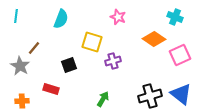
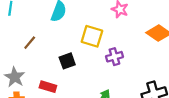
gray star: (20, 66) -> (15, 77), moved

